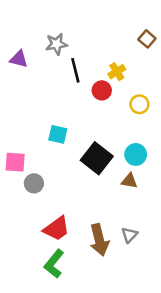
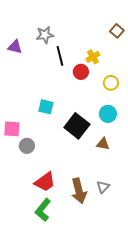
cyan circle: (136, 154) -> (108, 114), moved

